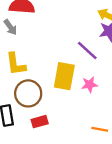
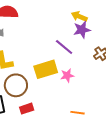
yellow rectangle: (64, 76) -> (46, 69), turned 65

